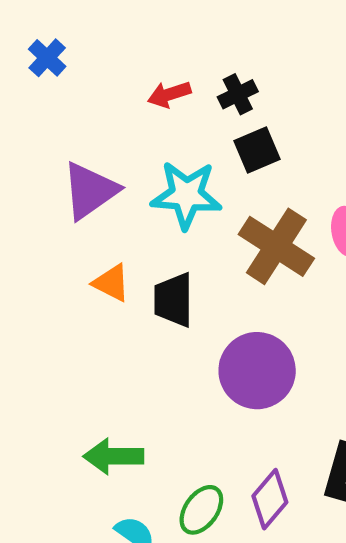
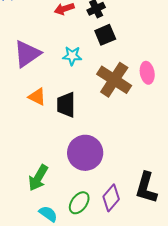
cyan star: (186, 195) -> (72, 56), size x0.6
purple circle: (257, 371) -> (85, 153), moved
green arrow: (114, 456) -> (38, 178), turned -60

